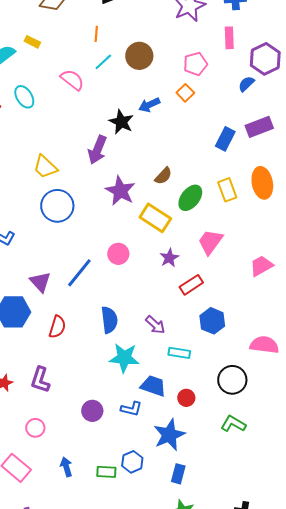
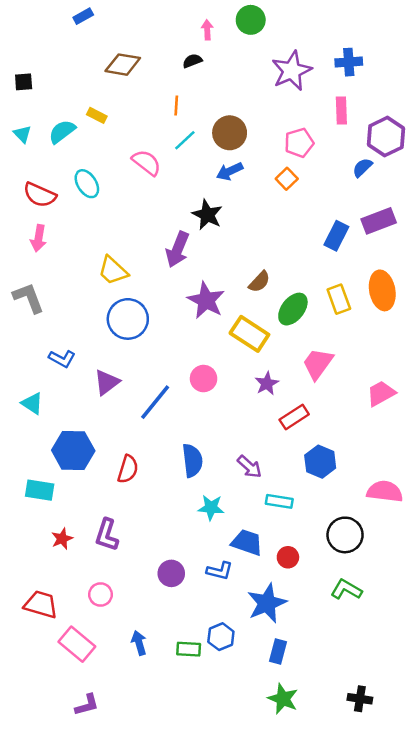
blue arrow: (149, 105) -> (230, 171), moved
purple triangle: (40, 282) -> (107, 382), moved, turned 35
cyan star: (124, 358) -> (211, 508), size x0.7

